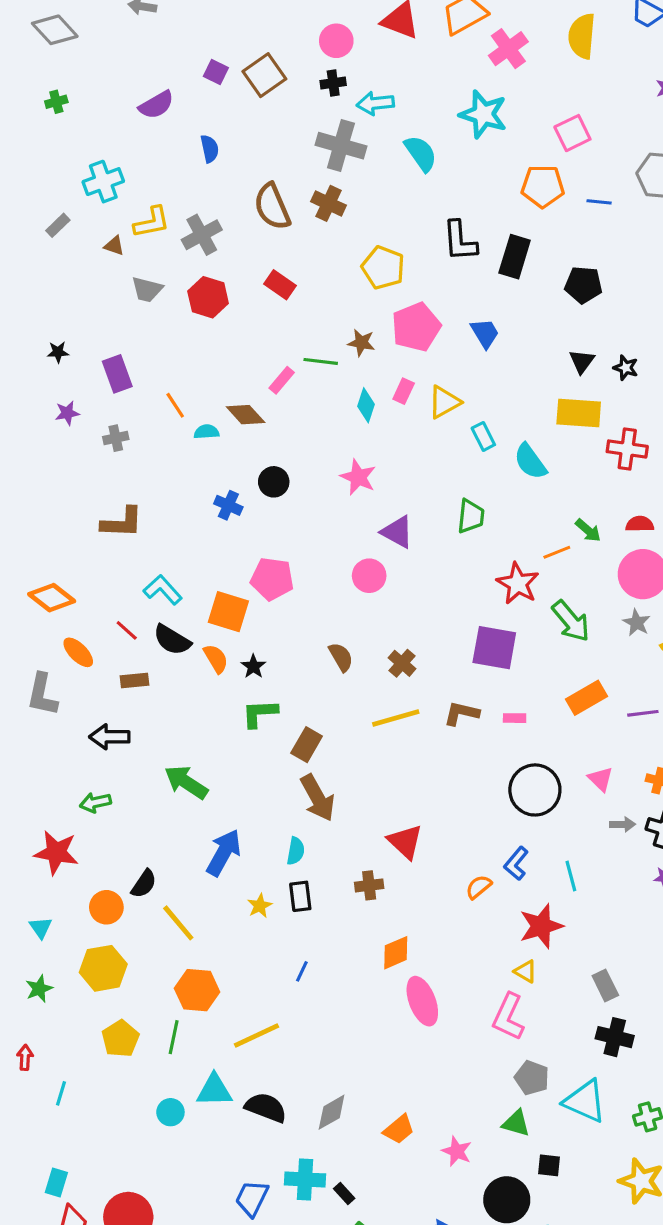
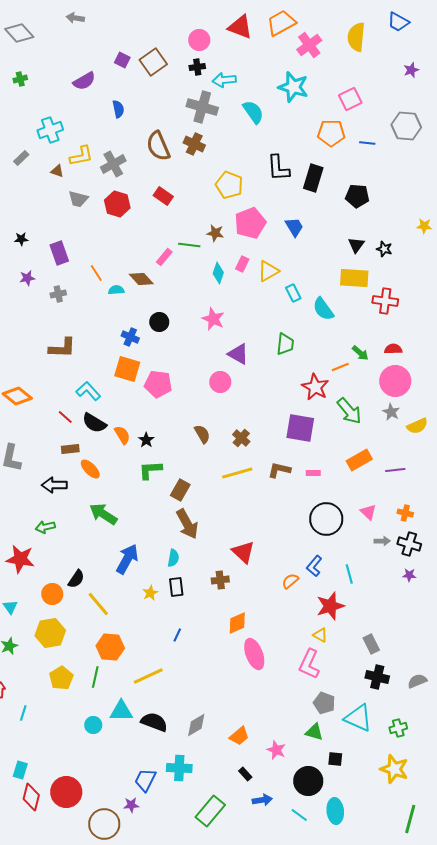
orange square: (228, 612) -> (127, 369), moved
orange ellipse: (78, 652) -> (90, 469), moved
black rectangle: (344, 1194) -> (245, 774), moved

